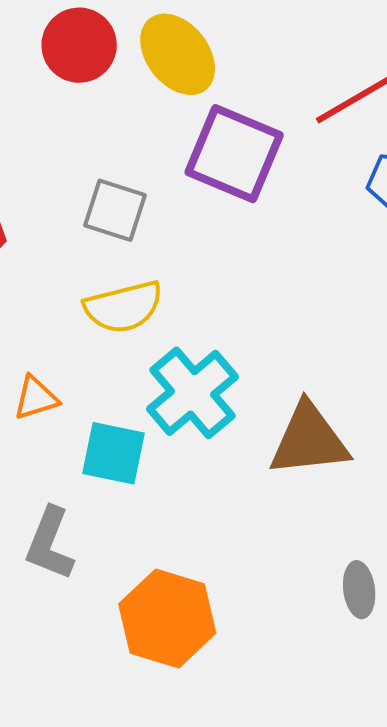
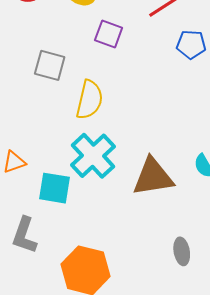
purple square: (234, 154) -> (109, 34), size x0.6
yellow semicircle: (123, 307) -> (89, 100), moved, turned -60

